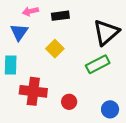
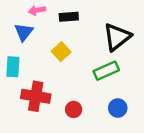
blue circle: (110, 109) -> (118, 108), moved

